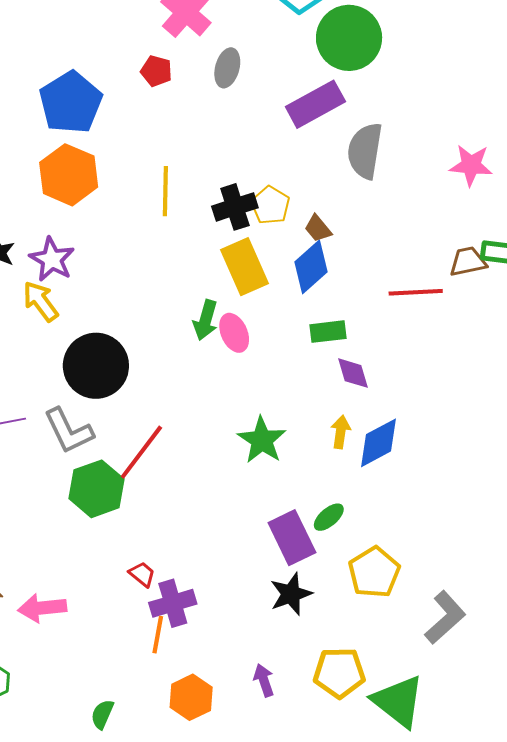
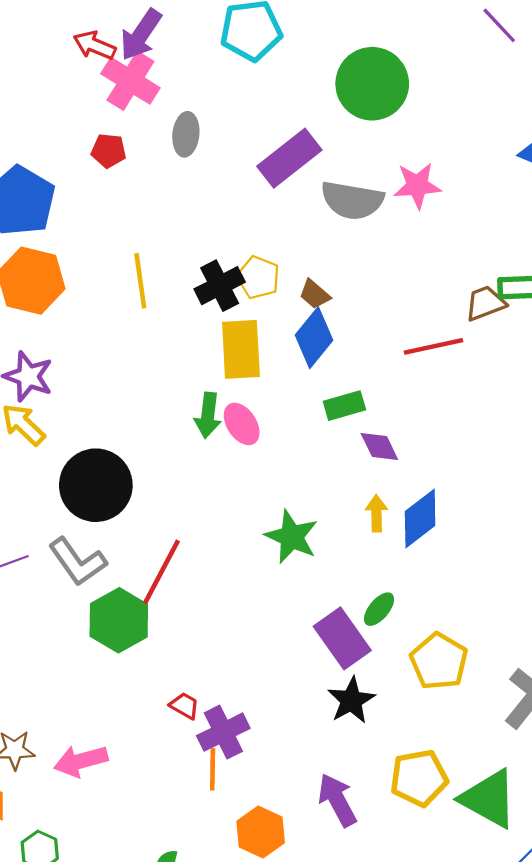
green circle: (349, 38) -> (372, 84), moved
gray semicircle: (365, 151) -> (352, 200), turned -80
pink star: (471, 165) -> (417, 186), moved
yellow rectangle: (245, 267) -> (241, 349), turned 30
purple arrow: (264, 680) -> (337, 800), size x1.5

